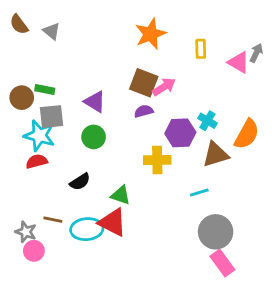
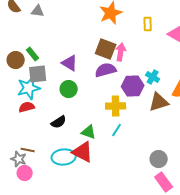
gray triangle: (52, 31) -> (38, 11), turned -32
pink arrow: (164, 87) -> (121, 52), turned -48
green rectangle: (45, 89) -> (33, 54), turned 40
purple semicircle: (144, 111) -> (106, 70), size x1.5
cyan star: (39, 136) -> (29, 88), turned -30
cyan line: (199, 193) -> (117, 130), moved, turned -40
brown line: (53, 220) -> (28, 150), moved
gray circle: (216, 232) -> (159, 159), size x0.7

